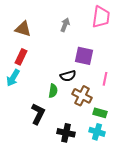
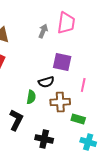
pink trapezoid: (101, 17) -> (66, 23), moved
brown cross: (82, 96) -> (60, 102), turned -30
cyan cross: (97, 132) -> (88, 142), moved

